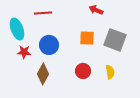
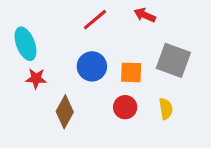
red line: (43, 13) -> (95, 20), moved, turned -36
orange square: (87, 38) -> (131, 72), moved
blue circle: (49, 45) -> (92, 66), moved

